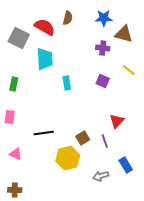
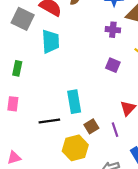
cyan rectangle: (67, 83) -> (74, 102), moved, size x1.5
pink triangle: (16, 154) -> (14, 158), moved, turned -40

